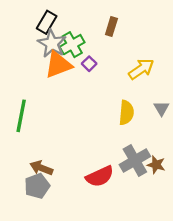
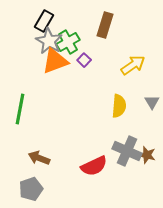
brown rectangle: (111, 26) -> (105, 25), size x1.4
gray cross: (135, 160) -> (127, 151), turned -36
gray pentagon: (37, 186) -> (31, 189), moved

